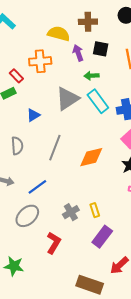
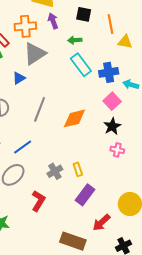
purple arrow: (78, 53) -> (53, 21), moved
gray triangle: (67, 99) -> (35, 54), moved

